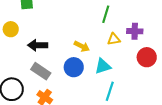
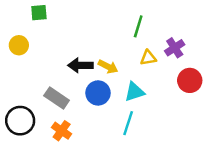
purple cross: (135, 31) -> (175, 48), turned -35
black arrow: (38, 45) -> (80, 65), moved
cyan line: (110, 91) -> (128, 123), moved

